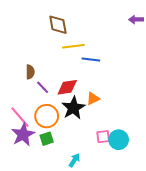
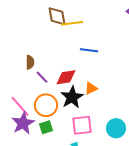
yellow line: (73, 46) -> (72, 23), moved
pink square: (103, 137) -> (82, 125), moved, size x1.5

